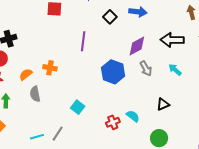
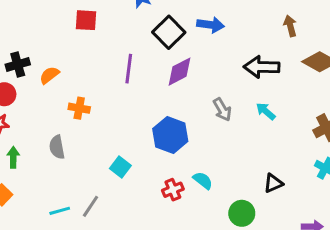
black square: (110, 17) -> (169, 32), size x1.5
purple diamond: (137, 46) -> (180, 72), moved
blue hexagon: (113, 72) -> (170, 135), moved
orange semicircle: (26, 74) -> (49, 75), moved
black triangle: (163, 104) -> (273, 183), moved

